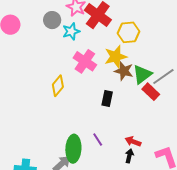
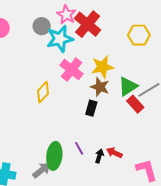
cyan star: (71, 31) -> (60, 39), size x1.5
yellow hexagon: (128, 32) -> (139, 35), moved
brown star: (124, 71) -> (100, 87), moved
black arrow: (129, 156) -> (99, 156), moved

